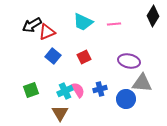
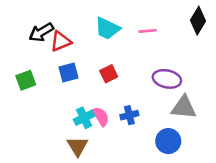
blue square: (53, 56) -> (69, 72), turned 35
green square: (31, 90) -> (26, 80), moved
blue circle: (126, 99) -> (168, 141), moved

